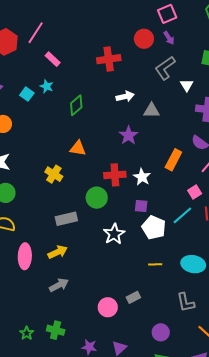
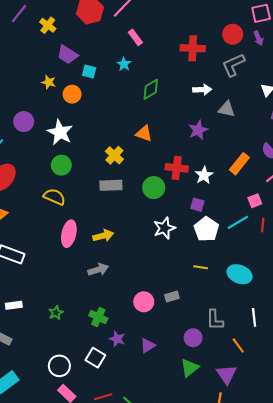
gray L-shape: (165, 68) -> (233, 65), moved
cyan square: (27, 94) -> (89, 71), moved, turned -32
gray rectangle: (66, 219) -> (111, 185), moved
gray L-shape: (186, 302) -> (215, 320), moved
green cross: (56, 330) -> (98, 317), moved

